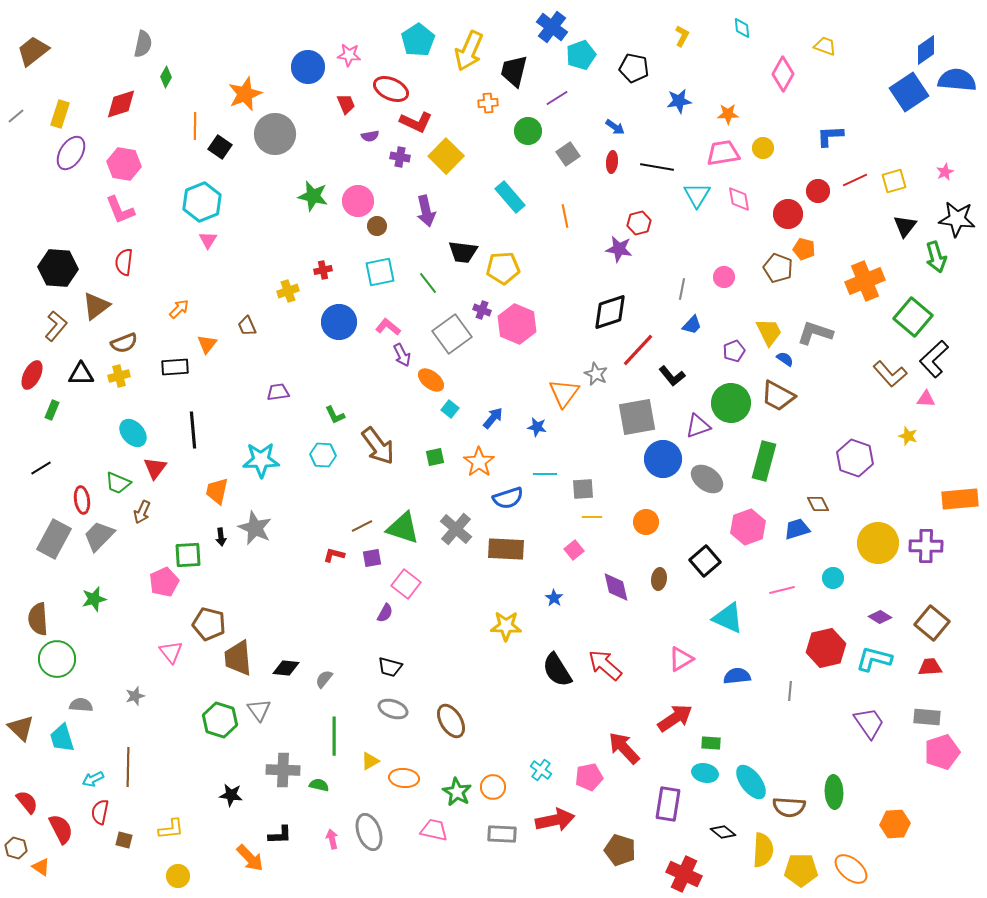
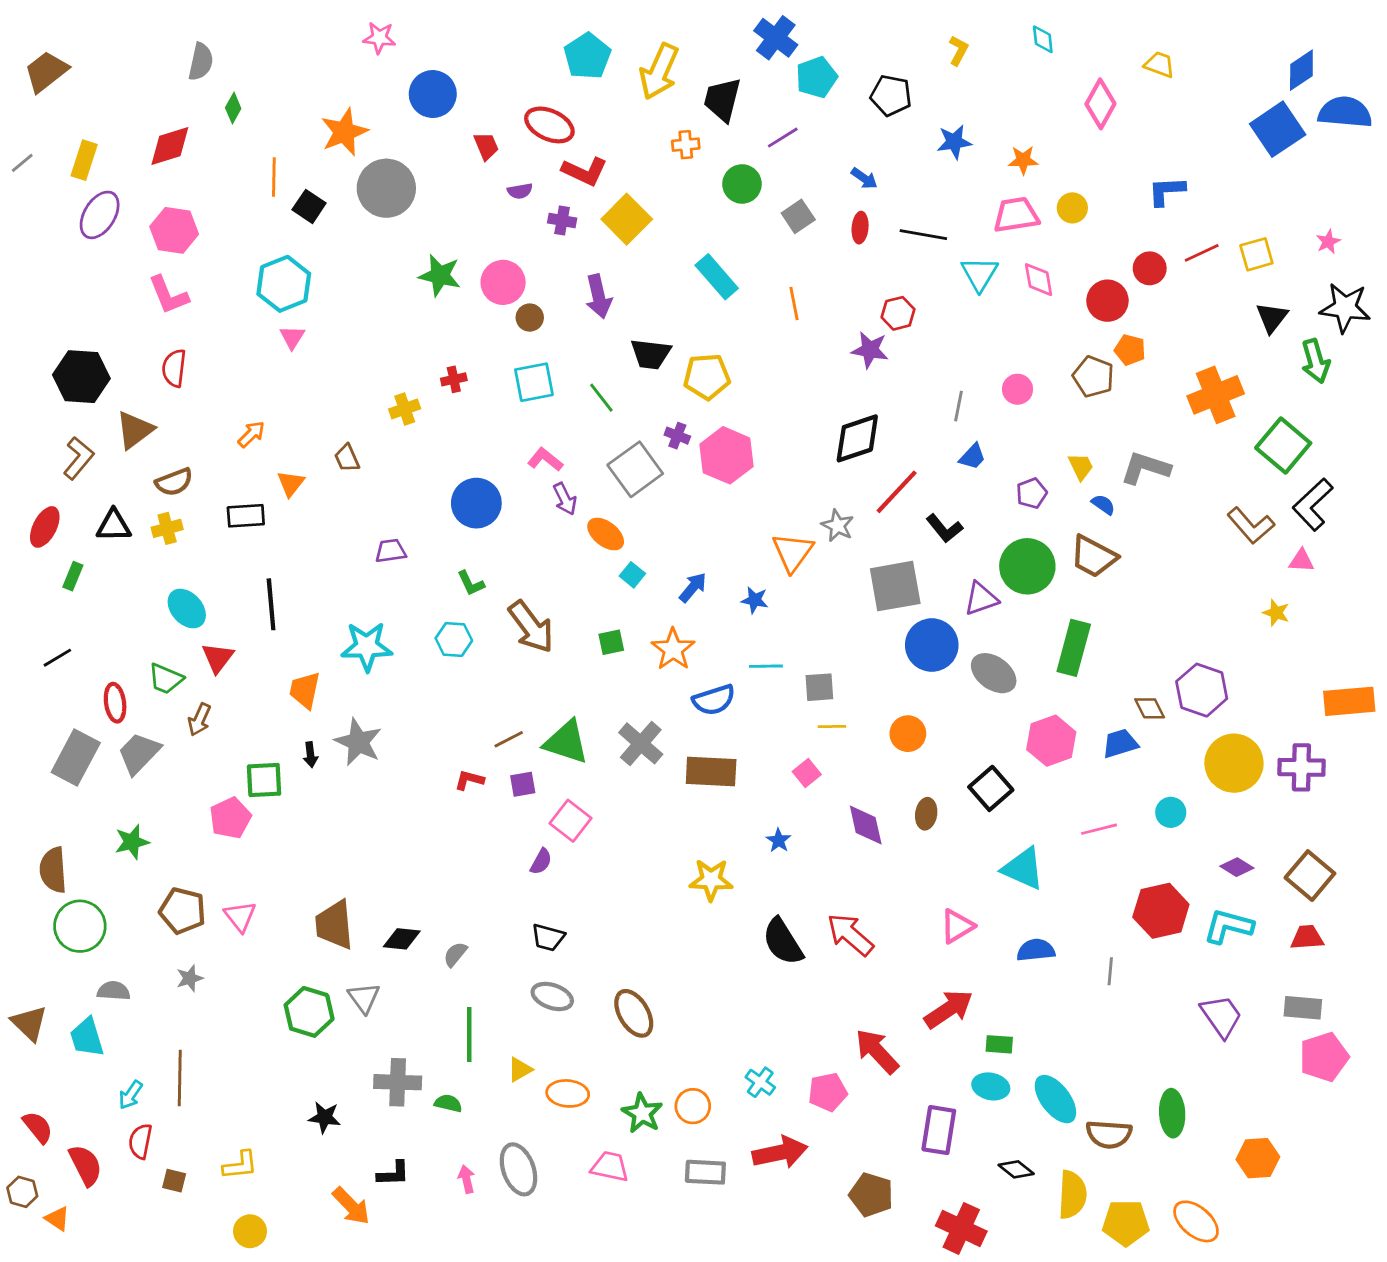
pink star: (349, 55) -> (379, 38), moved
blue circle: (339, 322) -> (476, 503), moved
yellow trapezoid: (769, 332) -> (1081, 467), size x0.7
purple hexagon: (855, 458) -> (1202, 690), moved
brown pentagon: (209, 624) -> (183, 911), moved
cyan arrow: (93, 779) -> (131, 1095), turned -30

